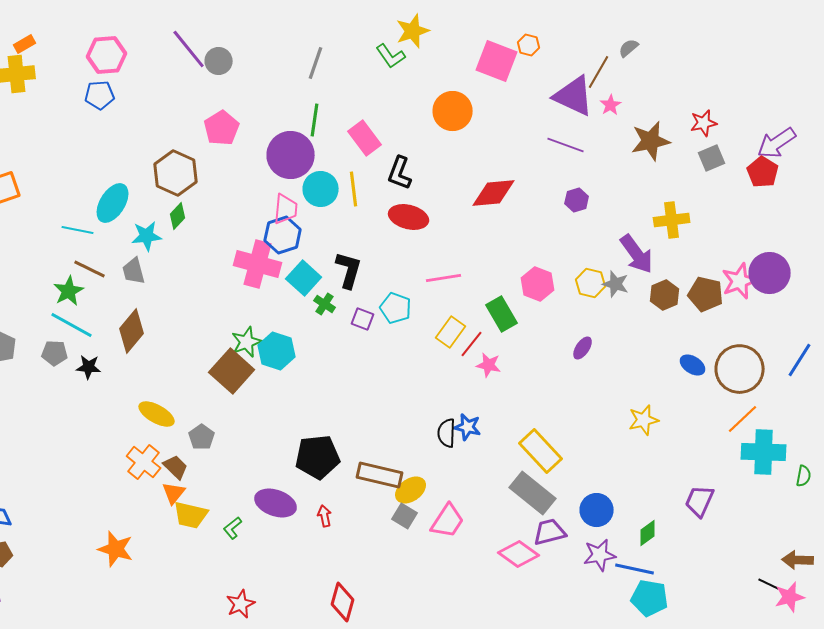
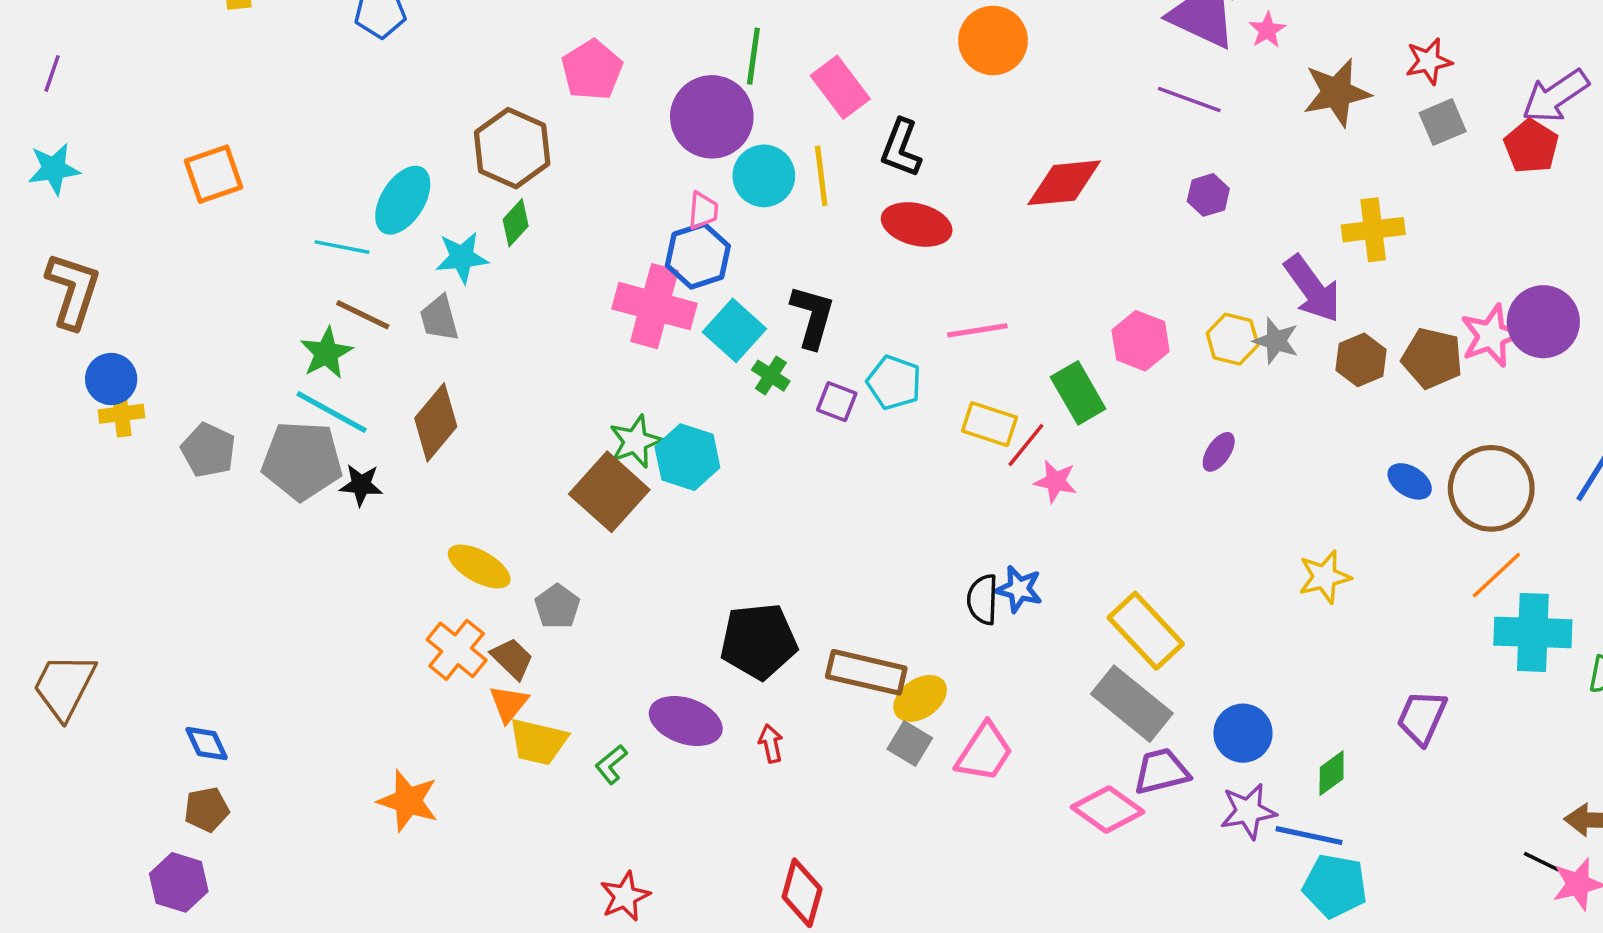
pink trapezoid: (286, 209) -> (703, 211), size x0.7
yellow rectangle: (451, 332) -> (990, 424), turned 72
gray pentagon: (55, 353) -> (302, 461), size x1.8

